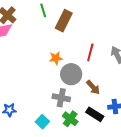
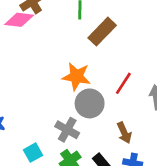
orange star: (56, 58) -> (76, 76), size x1.5
brown arrow: (93, 87) -> (124, 133), moved

